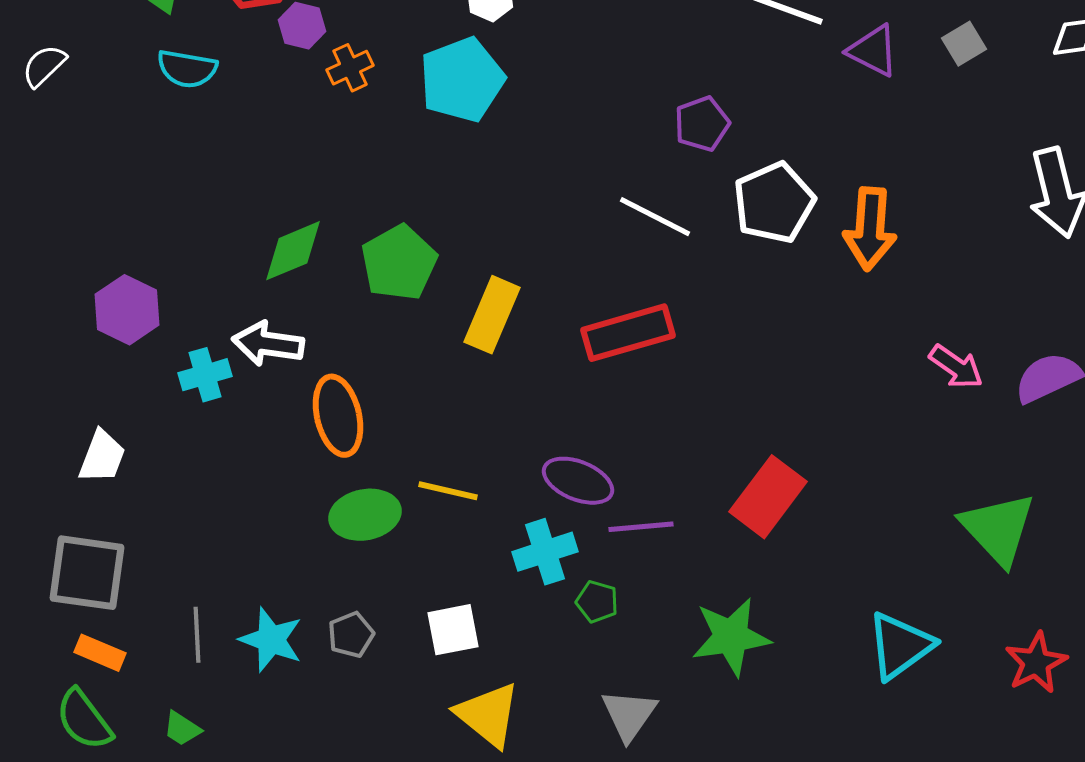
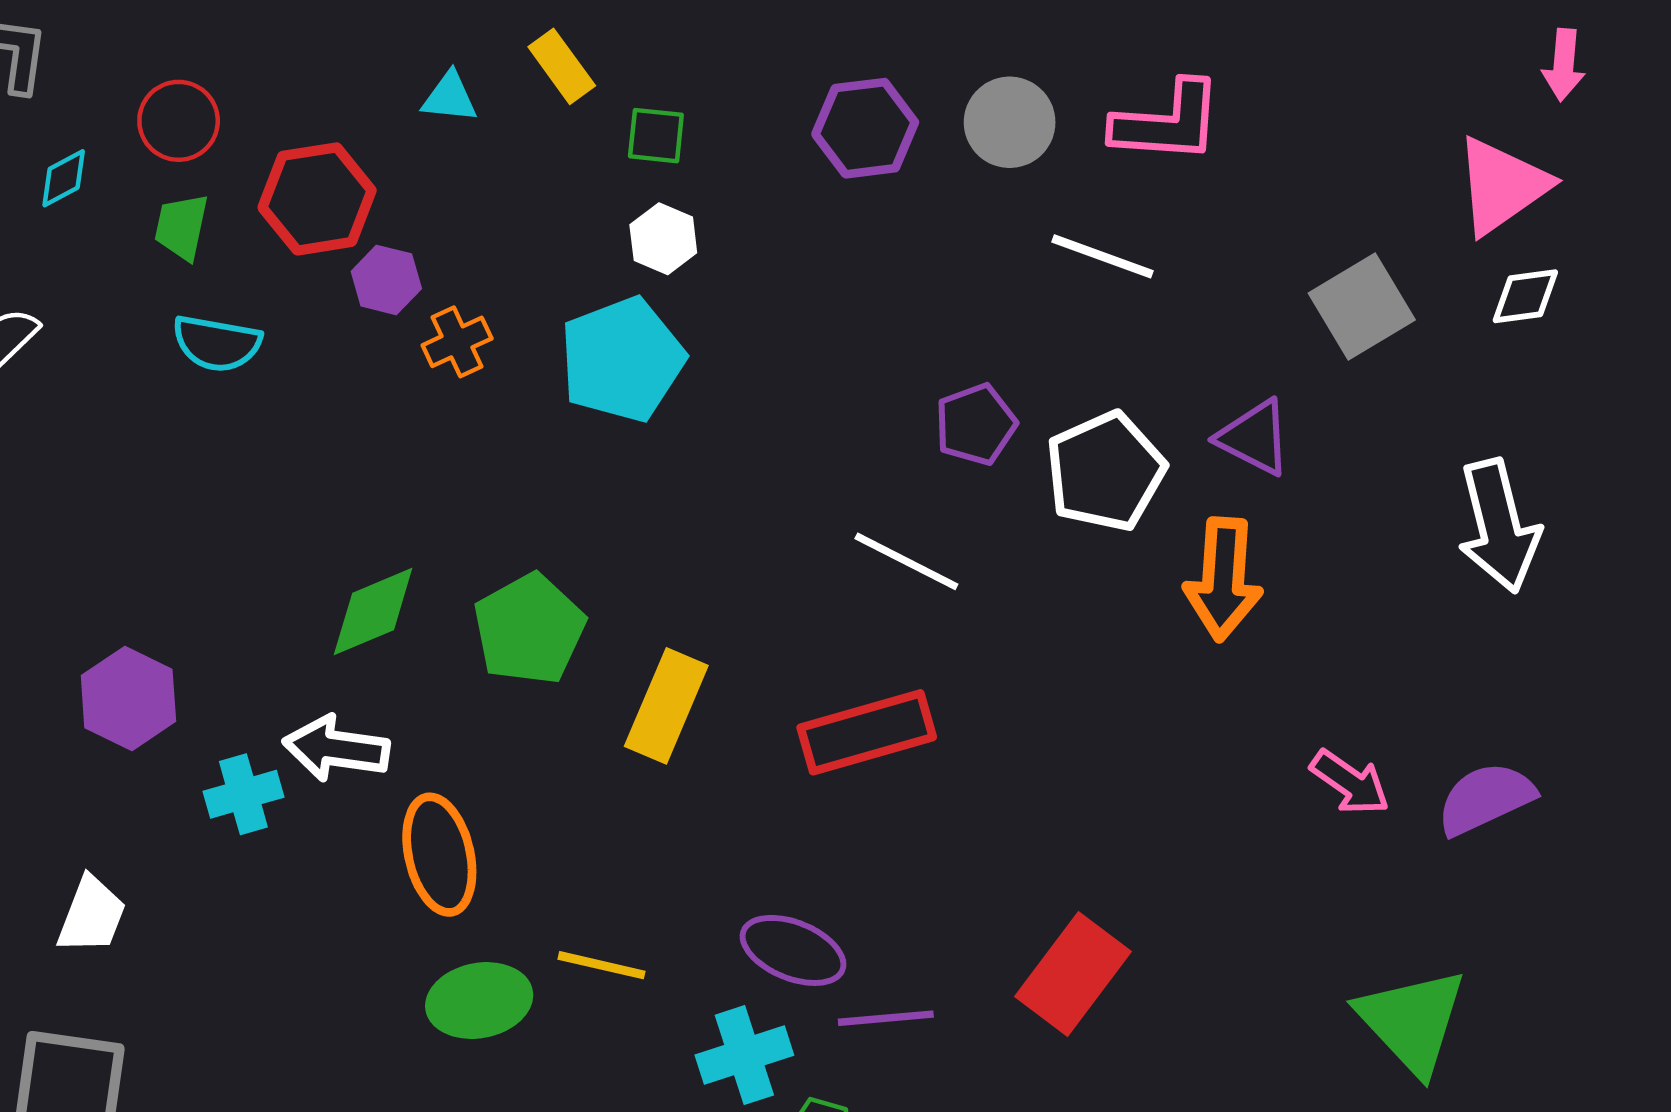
gray square: (964, 44) -> (1362, 306), size x1.6
purple triangle: (873, 51) -> (1254, 438), moved
white pentagon: (774, 203) -> (1105, 472), moved

